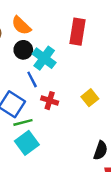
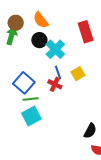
red rectangle: (77, 32) -> (86, 32), turned -35
blue line: (32, 79) -> (58, 72), moved
yellow square: (90, 98) -> (78, 74), moved

